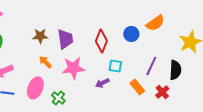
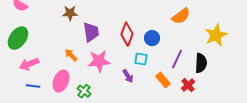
blue circle: (131, 34) -> (152, 38), moved
brown star: (40, 36) -> (70, 13), moved
purple arrow: (102, 83) -> (128, 76), turned -96

